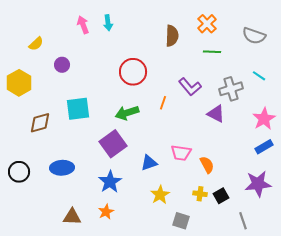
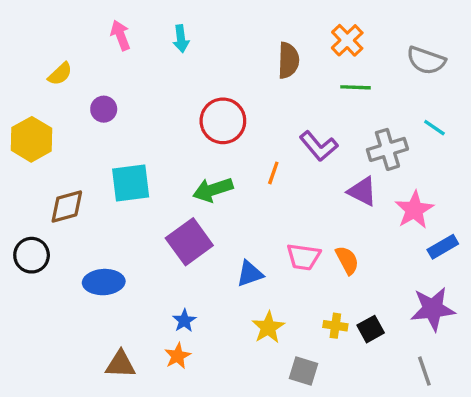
pink arrow: (83, 25) -> (121, 35), moved
pink star: (264, 119) -> (414, 210), moved
orange semicircle: (207, 165) -> (347, 260), moved
black circle: (19, 172) -> (32, 255), moved
blue star: (110, 182) -> (184, 321), moved, size x0.6
gray line: (243, 221) -> (424, 371), moved

